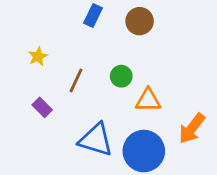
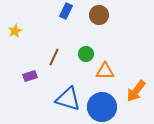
yellow star: (38, 56) -> (15, 31), moved
purple rectangle: (42, 107) -> (30, 76), turned -64

